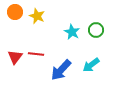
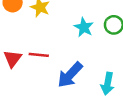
cyan arrow: (91, 65) -> (108, 84), moved, turned -42

